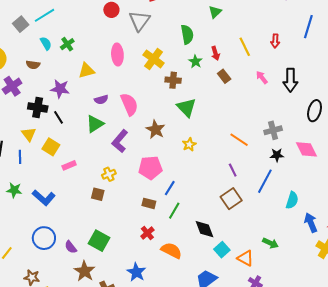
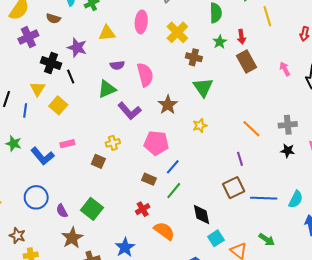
yellow line: (245, 47) -> (267, 16), moved
brown rectangle: (224, 76) -> (247, 62), size x1.5
purple L-shape: (120, 141) -> (130, 111), turned -90
pink rectangle: (69, 165) -> (67, 144), moved
blue line: (265, 181) -> (264, 198), moved, turned 55

